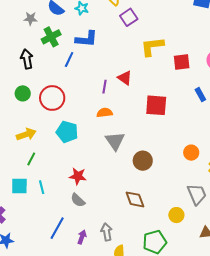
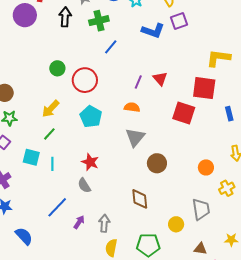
blue L-shape: (86, 39) -> (153, 31), moved
yellow L-shape: (152, 46) -> (218, 58), moved
black arrow: (27, 59) -> (65, 17), moved
red square: (182, 62) -> (204, 88), moved, size x1.4
yellow arrow: (26, 134) -> (51, 109), turned 138

